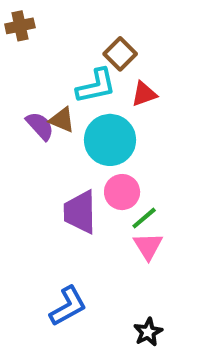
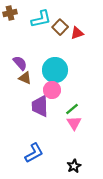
cyan L-shape: (96, 86) -> (41, 19), moved
red triangle: (144, 94) -> (77, 33), moved
brown triangle: (62, 120) -> (25, 78), moved
pink circle: (122, 192) -> (52, 90), moved

